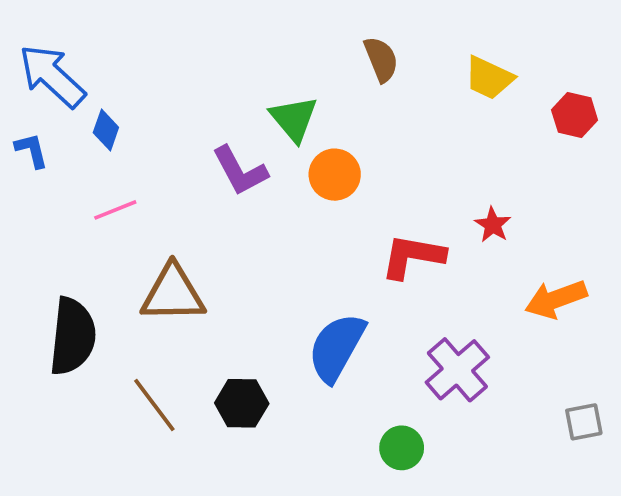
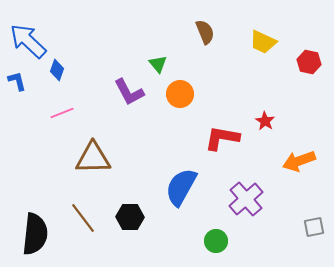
green triangle: (294, 119) -> (158, 64), size x0.7
black semicircle: (73, 336) -> (35, 234), moved

